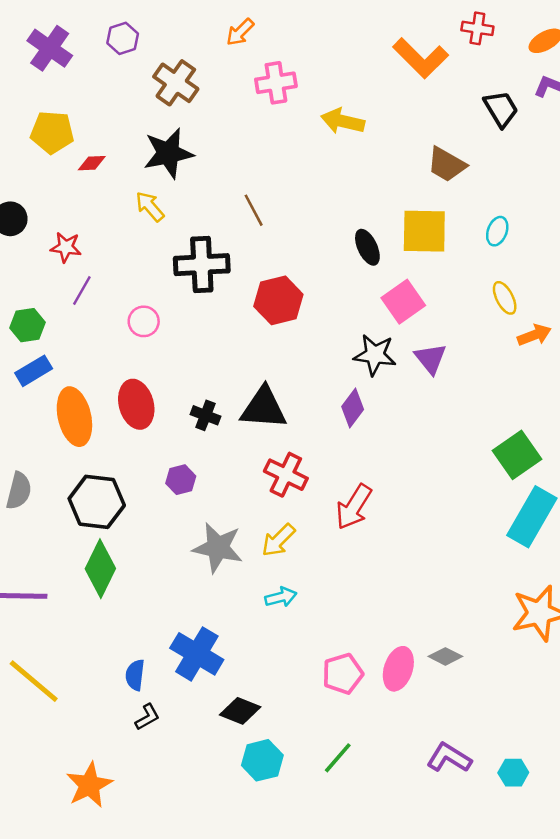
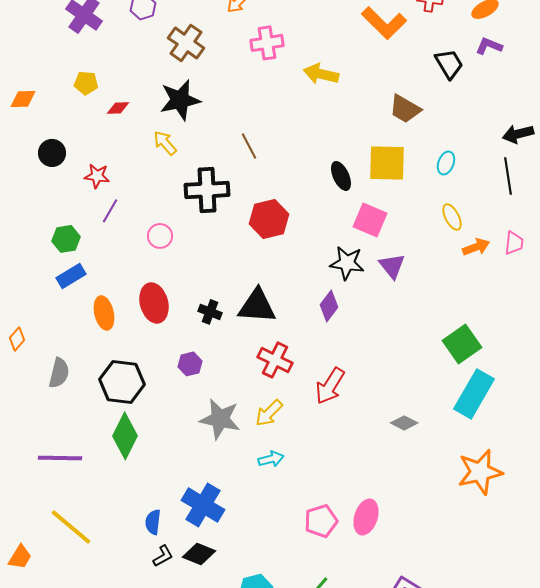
yellow pentagon: (52, 132) -> (86, 83), size x0.7
pink square: (403, 302) -> (370, 220), turned -32
orange ellipse: (74, 417) -> (104, 313), size x0.7
gray diamond: (445, 656) -> (404, 423), moved
black diamond: (240, 711) -> (199, 554), moved

